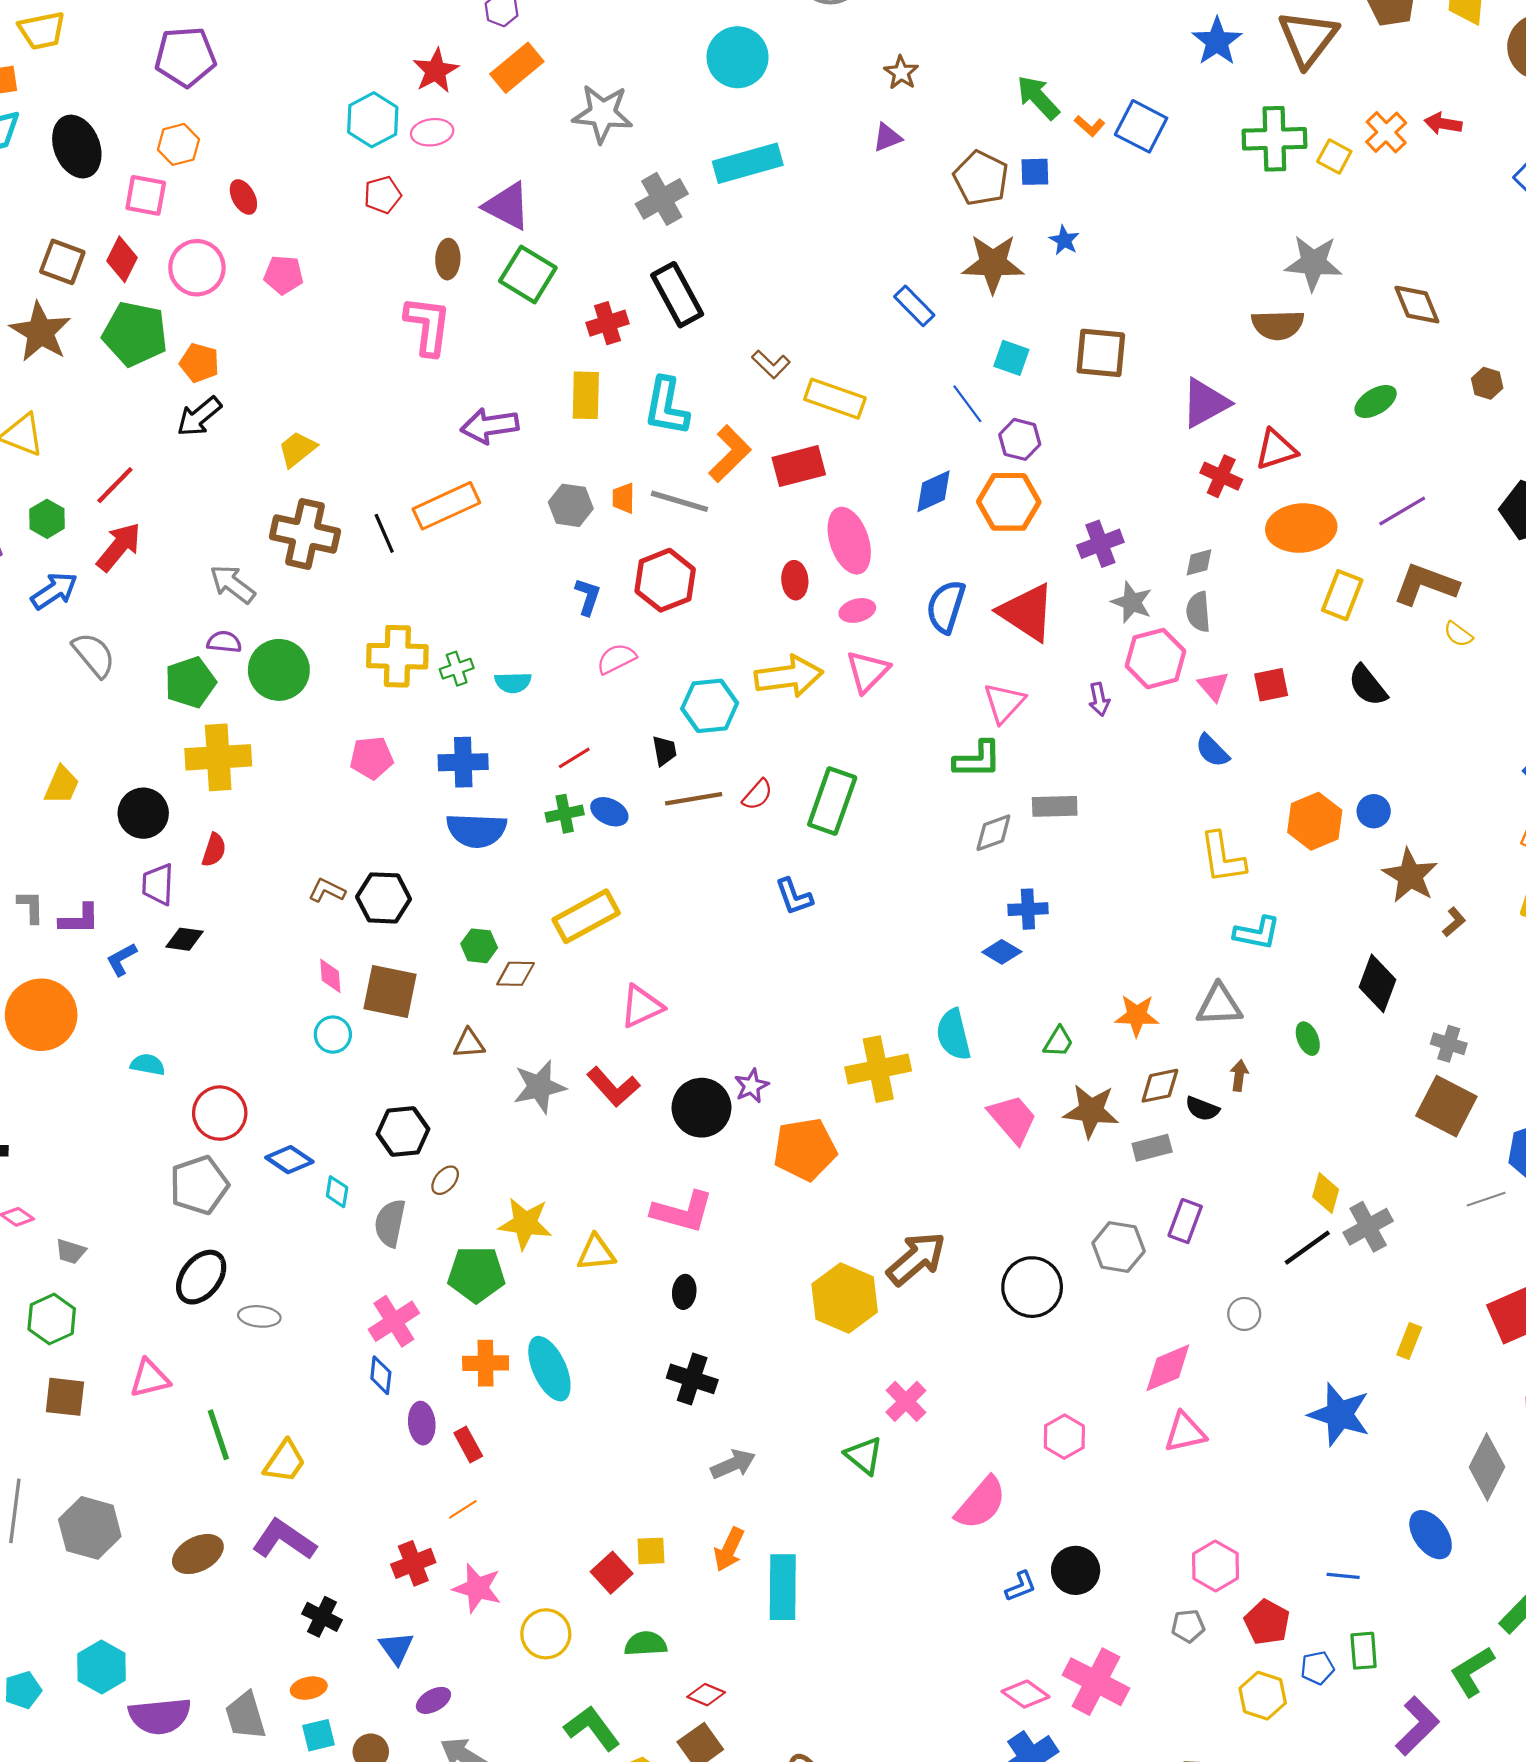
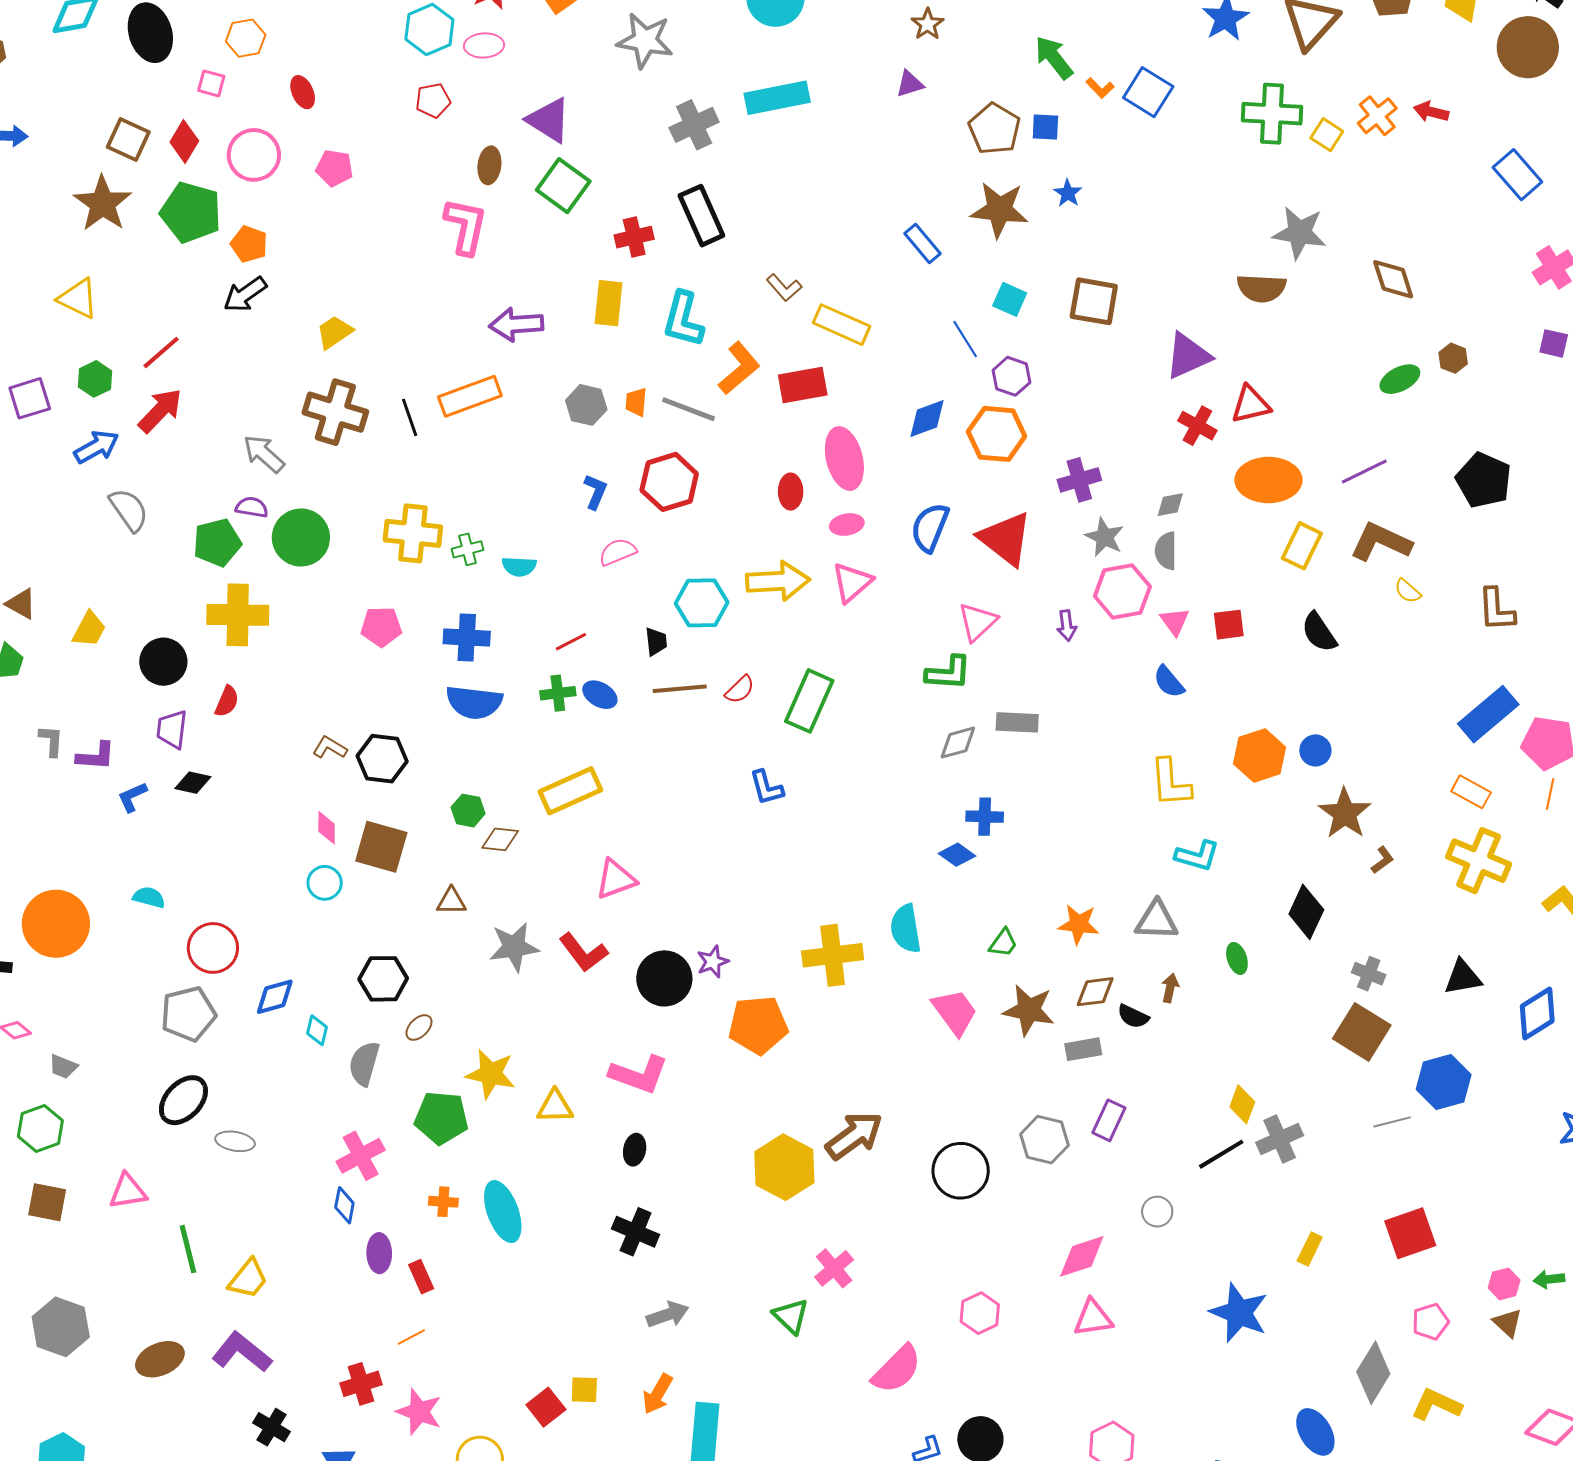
pink square: (146, 195) -> (211, 83), size x0.7
green ellipse: (1376, 401) -> (1400, 379), moved
orange circle: (41, 1015) -> (56, 924), moved
blue diamond: (289, 1160) -> (275, 997), turned -54
orange cross: (486, 1363) -> (443, 1202), size x0.7

